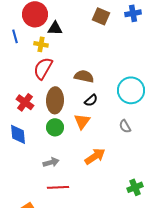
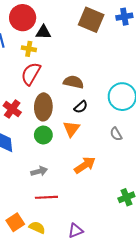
brown square: (101, 16) -> (91, 20), size x1.4

